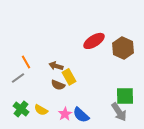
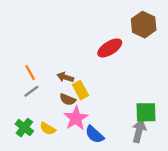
brown hexagon: (123, 48) -> (144, 25), moved
gray line: (18, 78) -> (31, 91), moved
gray arrow: (119, 112) -> (139, 131), turned -132
pink star: (65, 114) -> (76, 118), moved, size x1.5

